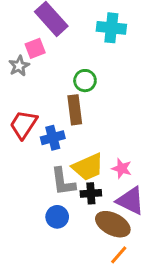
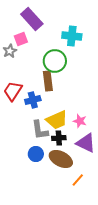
cyan cross: (111, 28) -> (72, 36), moved
green circle: (85, 81) -> (55, 61), size x1.5
brown ellipse: (113, 224) -> (61, 159), moved

